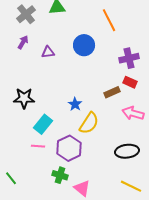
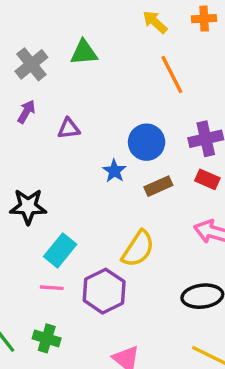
blue circle: (84, 45) -> (147, 142), moved
brown rectangle: (112, 92) -> (158, 186), moved
blue star: (75, 104) -> (114, 171), moved
green cross: (60, 175) -> (47, 338), moved

